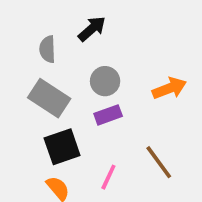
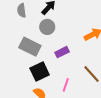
gray semicircle: (47, 49) -> (22, 10), moved
gray circle: (105, 81) -> (47, 27), moved

